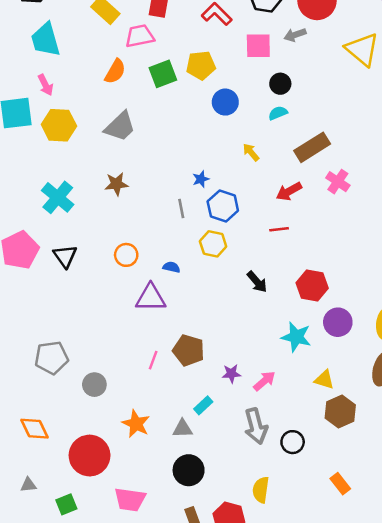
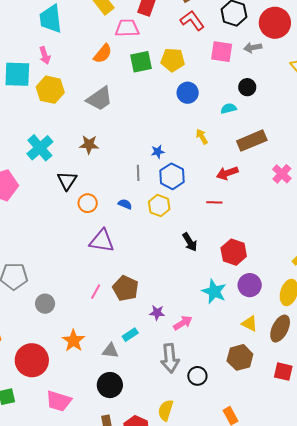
black circle: (280, 84) -> (247, 87), moved
pink cross: (338, 182) -> (282, 174), moved
black triangle: (65, 256) -> (67, 181), moved
blue semicircle: (171, 267) -> (125, 204), moved
yellow triangle: (324, 380) -> (249, 324), moved

